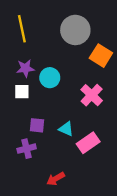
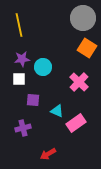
gray circle: (75, 30) -> (83, 18), moved
purple square: (37, 125) -> (33, 100), moved

